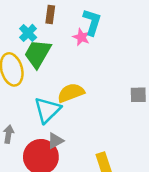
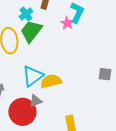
yellow semicircle: (71, 93) -> (51, 81), moved

